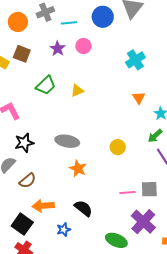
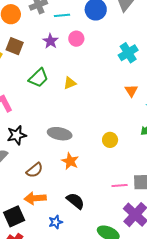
brown semicircle: (28, 181) -> (35, 170), moved
black square: (22, 224) -> (14, 216), turned 30

